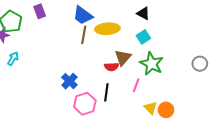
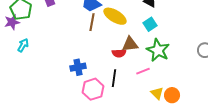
yellow ellipse: (107, 29) -> (115, 16), turned 35
brown triangle: (123, 58) -> (130, 44), turned 42
blue cross: (69, 81) -> (78, 67), turned 35
pink line: (136, 85) -> (143, 71), turned 48

